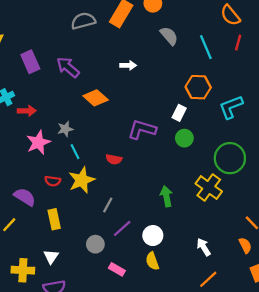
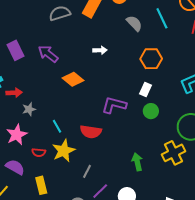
cyan line: (206, 47) -> (162, 18), moved
orange hexagon: (198, 87) -> (151, 59), moved
gray star: (65, 129) -> (29, 109), moved
pink star: (38, 143) -> (17, 135), moved
red semicircle: (114, 159) -> (91, 132), size x1.5
yellow cross: (209, 187) -> (174, 153), turned 30

